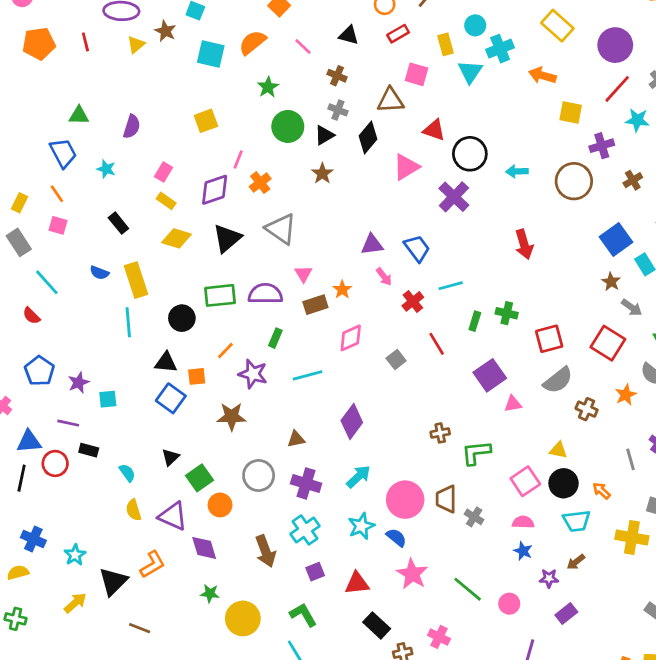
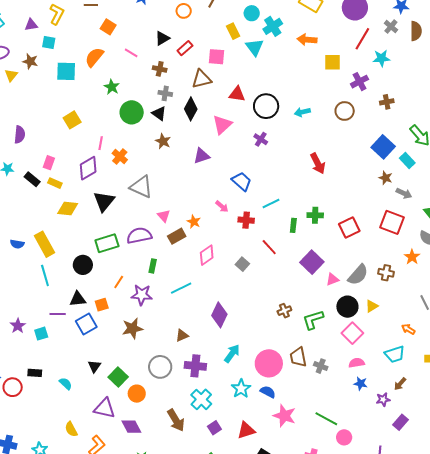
red rectangle: (398, 34) -> (185, 48), moved
black triangle: (349, 35) -> (162, 38), turned -35
black triangle: (324, 135) -> (159, 113), turned -42
brown cross: (633, 180) -> (387, 102), turned 32
brown circle: (574, 181) -> (345, 111), size x0.7
purple cross: (454, 197) -> (261, 139), size x0.6
black rectangle: (118, 223) -> (32, 179), moved
purple triangle: (372, 245) -> (201, 156), moved
red cross: (413, 301) -> (246, 220), turned -35
gray semicircle: (558, 380) -> (358, 275), moved
blue square: (171, 398) -> (86, 324), turned 35
purple line: (68, 423) -> (58, 314), moved
yellow triangle: (558, 450) -> (372, 306), turned -32
black circle: (564, 483) -> (347, 307), moved
yellow semicircle: (133, 510) -> (71, 429), moved
pink circle: (509, 604) -> (344, 437), moved

